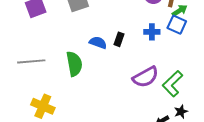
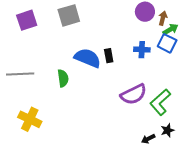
black rectangle: (119, 39) -> (109, 56), turned -32
blue semicircle: (98, 43) -> (88, 58), size x1.5
green semicircle: (74, 64) -> (63, 78), size x0.7

